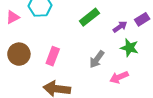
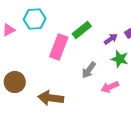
brown circle: (19, 54) -> (15, 82), moved
pink rectangle: (53, 56) -> (59, 47), moved, size x1.4

